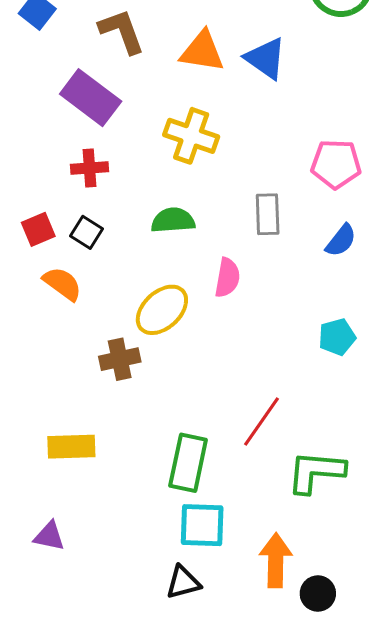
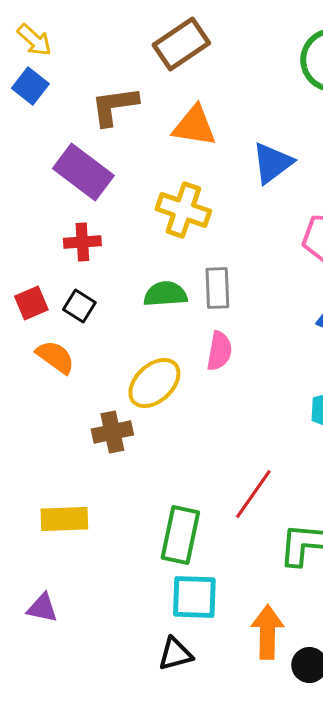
brown L-shape: (122, 31) -> (114, 106), turned -78
blue triangle: (266, 58) -> (272, 163), moved, turned 48
gray rectangle: (268, 214) -> (217, 288), moved

